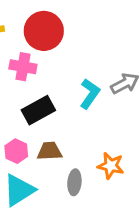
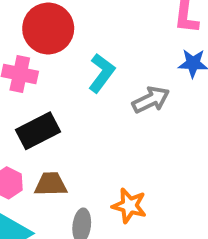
cyan L-shape: (90, 94) -> (102, 73), moved

